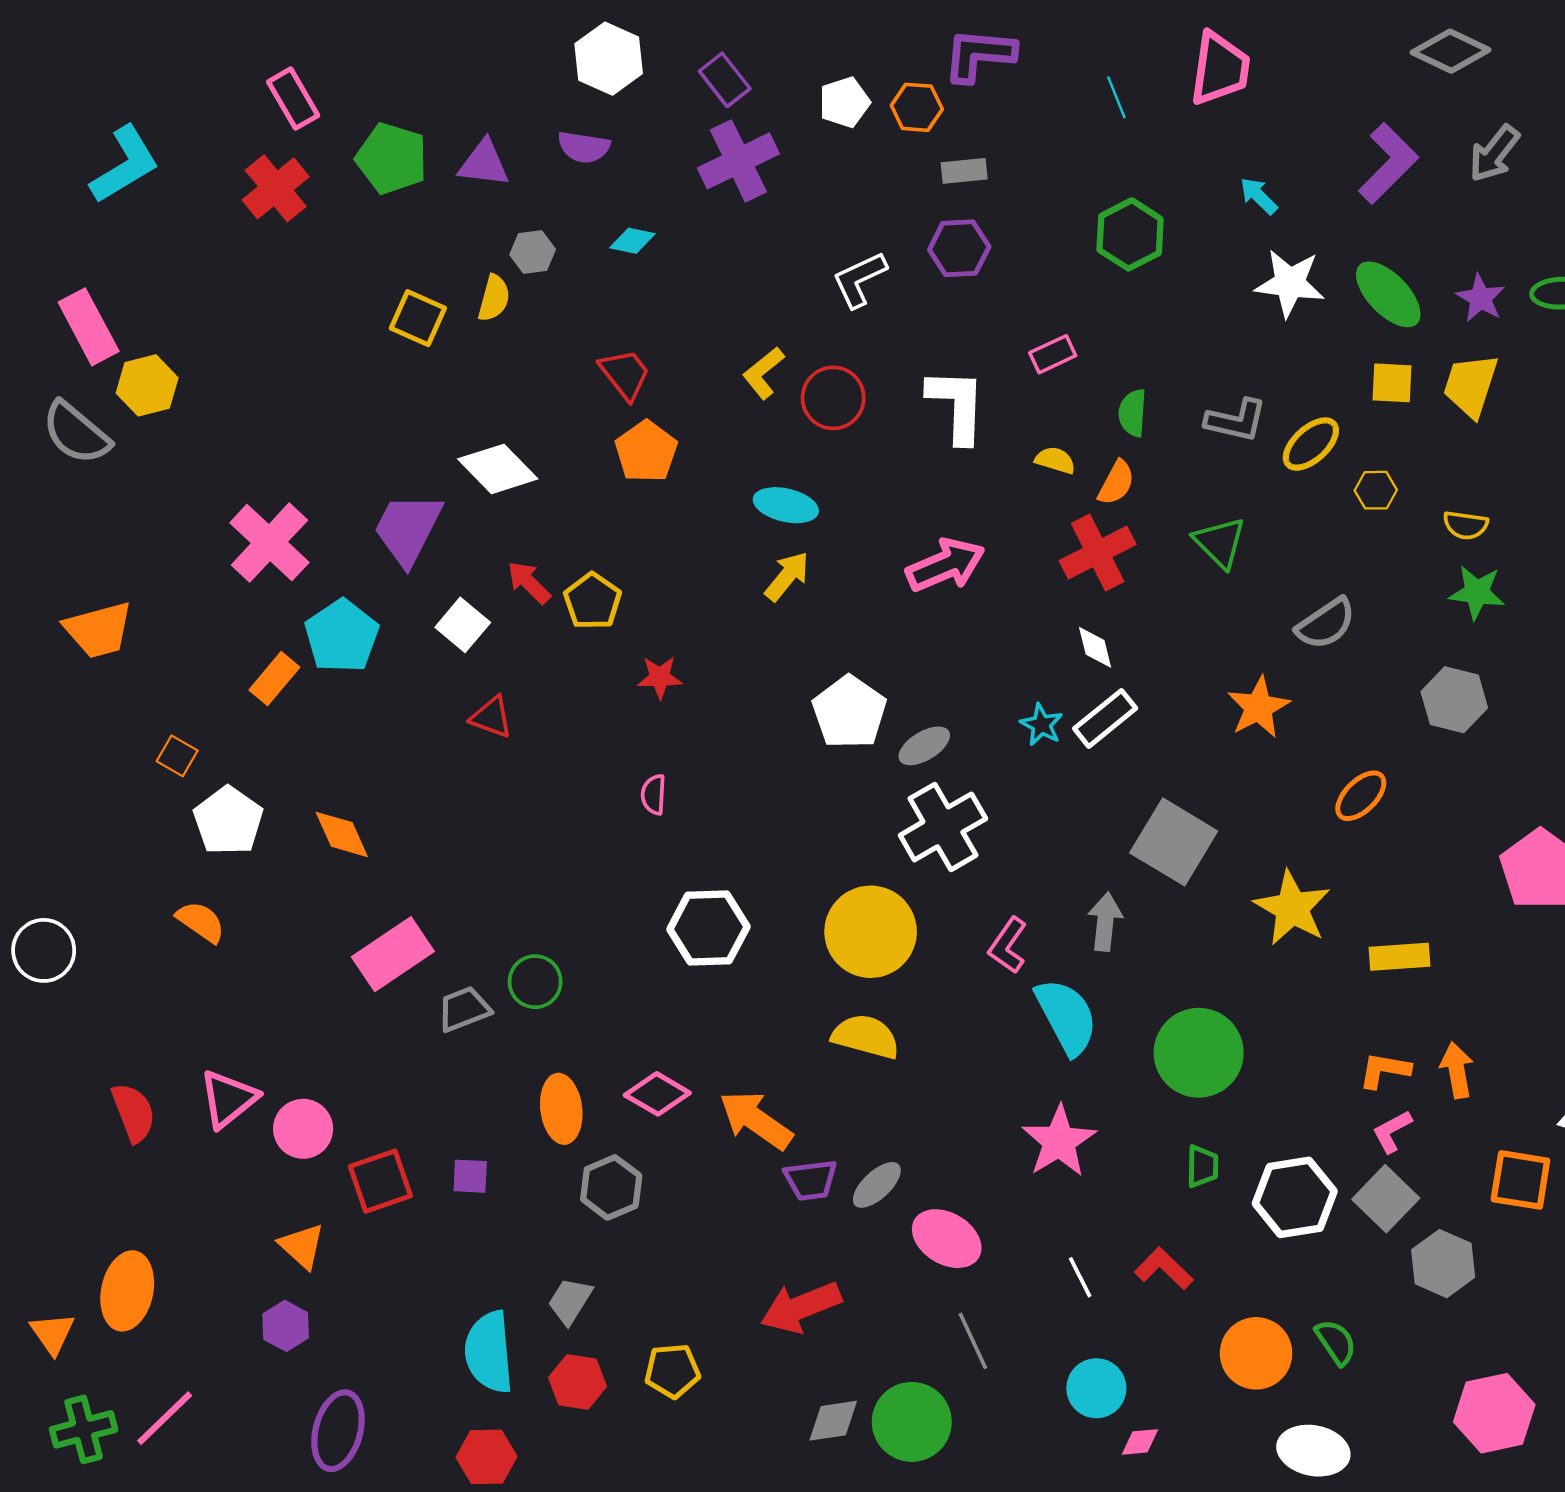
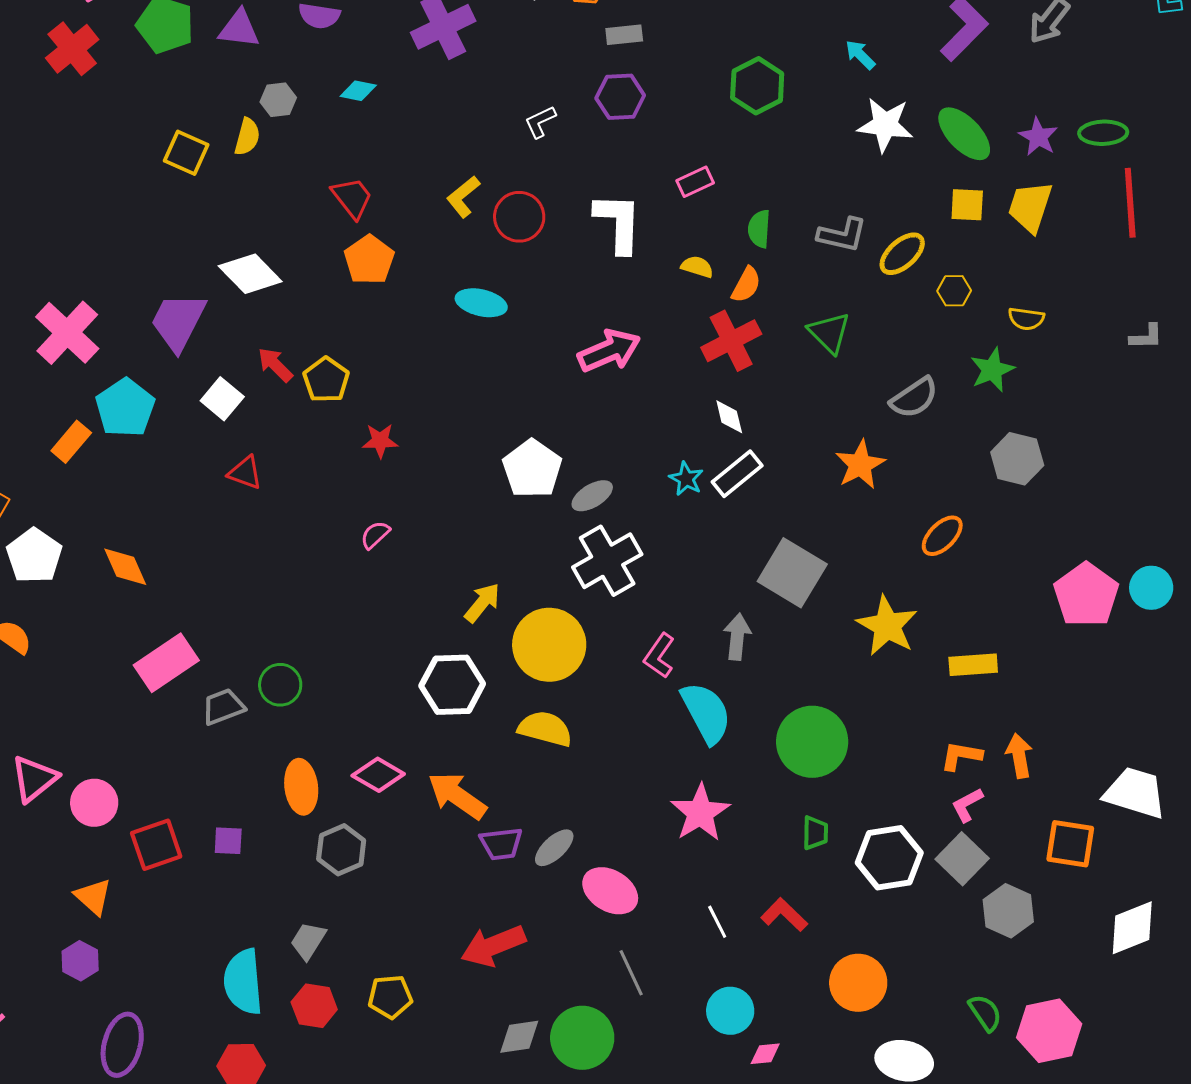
white L-shape: (859, 279) -> (540, 122), size x0.7
yellow arrow: (787, 576) -> (482, 603), moved
green star: (1477, 592) -> (992, 370), moved, turned -30
pink semicircle: (654, 795) -> (375, 535), turned 44
white hexagon: (708, 928) -> (452, 685), moved
green semicircle: (1336, 1342) -> (985, 1013), moved

